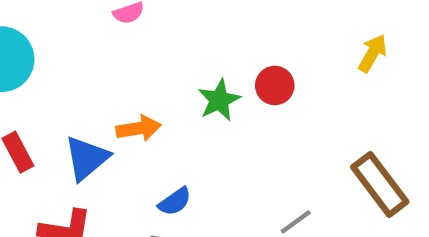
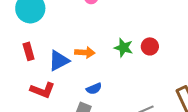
green star: (219, 100) -> (124, 48), turned 30

